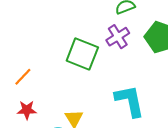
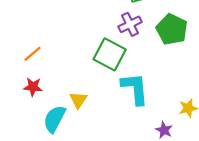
green square: (82, 54) -> (110, 54), moved

